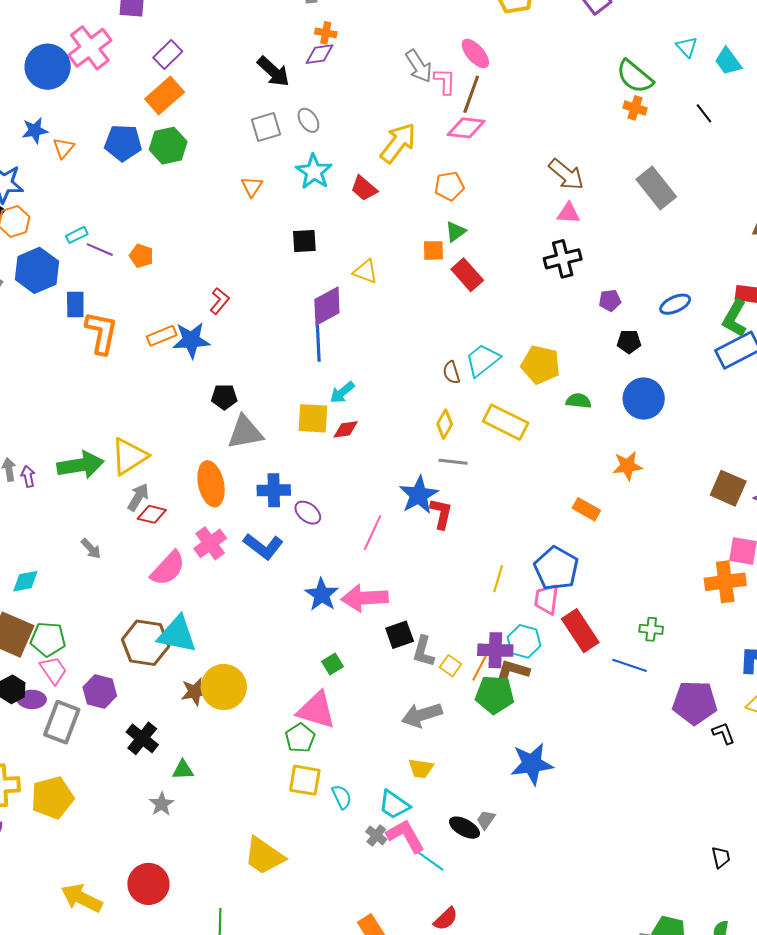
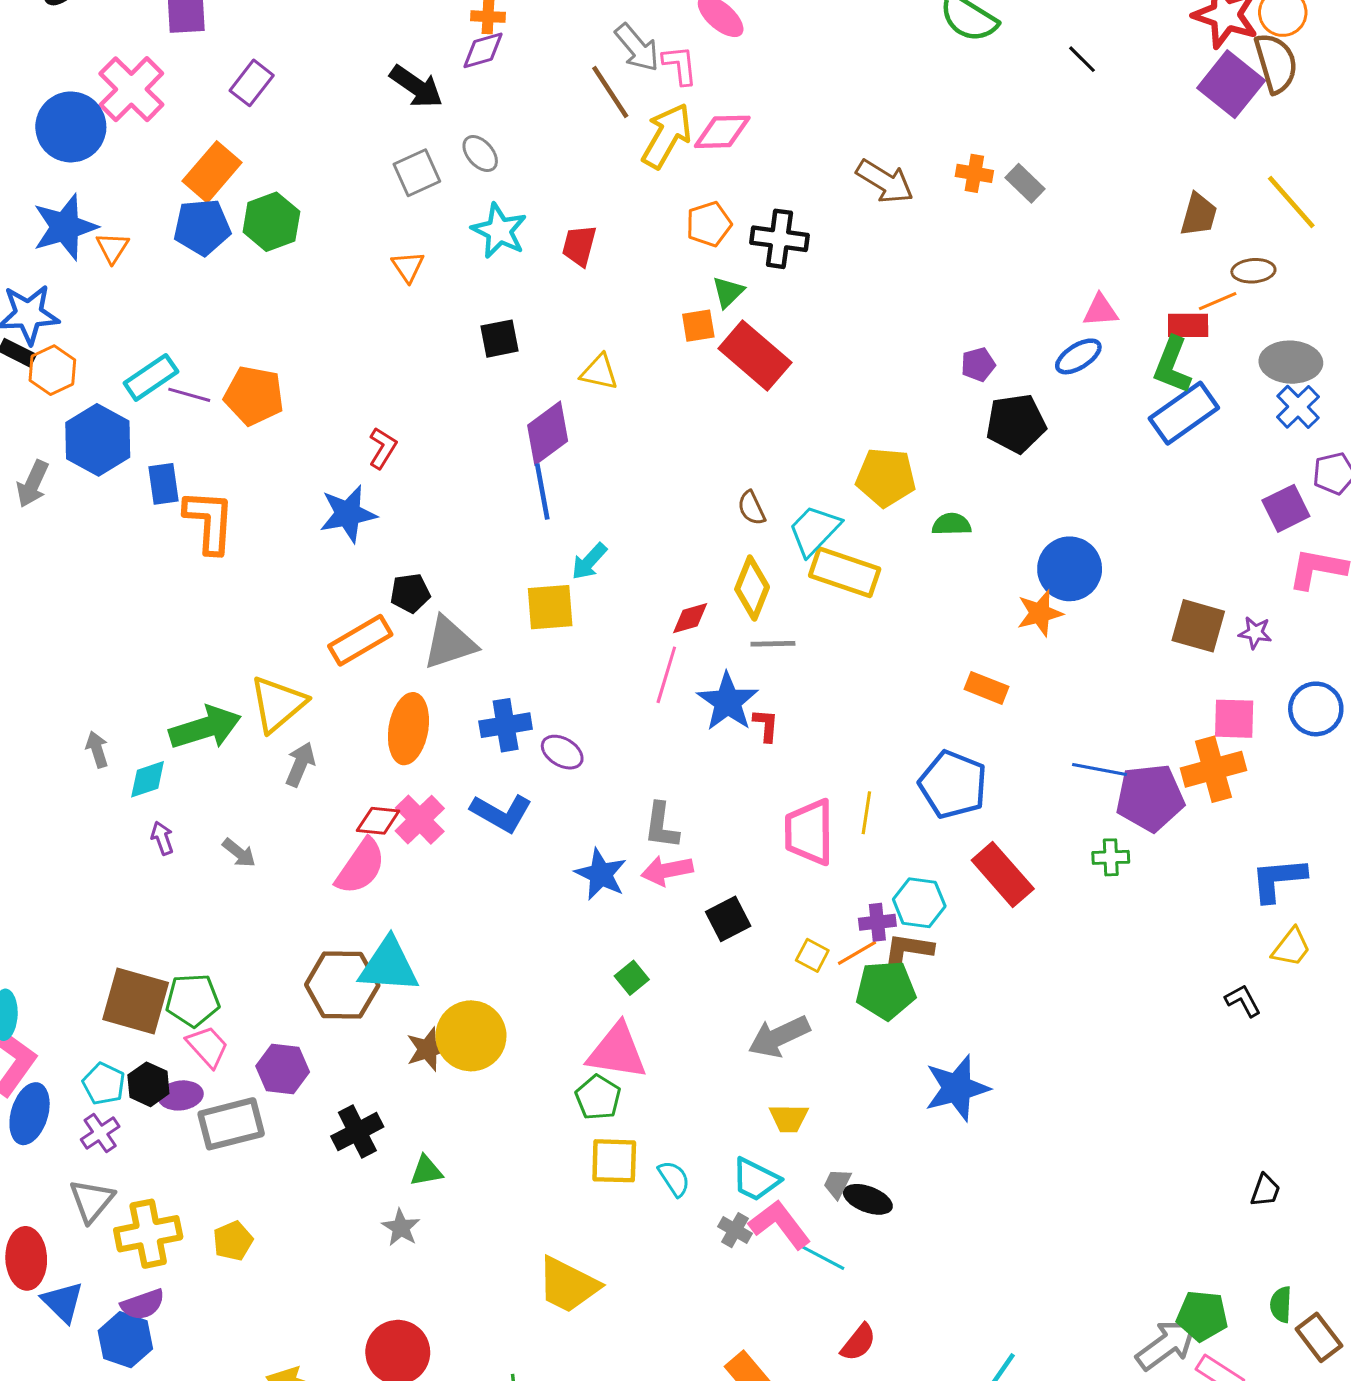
brown line: (471, 94) -> (610, 92), moved, turned -45
orange rectangle: (165, 95) -> (212, 172), moved
orange cross: (635, 108) -> (974, 173), moved
blue star: (35, 130) -> (65, 227), size x1.6
yellow arrow: (398, 143) -> (667, 136), moved
red trapezoid: (364, 188) -> (579, 246), turned 72
gray rectangle: (656, 188) -> (1025, 183), size x0.6
pink triangle: (569, 213) -> (1100, 310), moved
cyan rectangle: (77, 235) -> (151, 377), size x1.6
orange pentagon: (141, 256) -> (254, 396), size x1.6
black cross: (563, 259) -> (779, 239), moved, turned 30
red rectangle: (467, 275) -> (755, 356), size x1.4
orange rectangle: (162, 336) -> (360, 640), moved, size x1.4
black pentagon: (629, 342) -> (1016, 423), size x1.6
cyan trapezoid: (483, 360) -> (814, 530), moved
blue circle: (644, 399) -> (1070, 569), moved
yellow diamond: (445, 424) -> (752, 588), size x1.4
red diamond: (346, 429) -> (690, 618), moved
purple arrow: (28, 476) -> (162, 838), moved
orange ellipse: (211, 484) -> (408, 729), turned 30
red diamond: (152, 514) -> (378, 821), moved
red L-shape: (441, 514) -> (766, 725), size x0.7
pink line: (373, 533) -> (666, 675), moved
cyan diamond: (25, 581) -> (148, 779), moved
pink arrow: (365, 598) -> (667, 870), size x0.7
pink trapezoid: (547, 599) -> (809, 832), moved, size x1.4
purple cross: (495, 650) -> (877, 922), size x0.7
gray L-shape: (423, 651) -> (661, 826), moved
blue line: (630, 665) -> (1099, 769), moved
orange line: (480, 668) -> (857, 953), turned 40
purple pentagon: (695, 703) -> (1150, 798), moved
gray rectangle: (62, 722) -> (231, 1124), turned 63
black cross: (142, 738) -> (357, 1132), turned 32
yellow pentagon: (52, 798) -> (233, 1241), size x0.6
gray trapezoid: (486, 820) -> (837, 1184), moved
black trapezoid: (721, 857) -> (1265, 1190), turned 40

